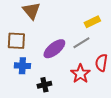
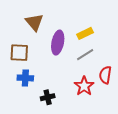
yellow rectangle: (92, 22) -> (85, 33), moved
purple ellipse: (54, 49) -> (58, 43), moved, turned -40

